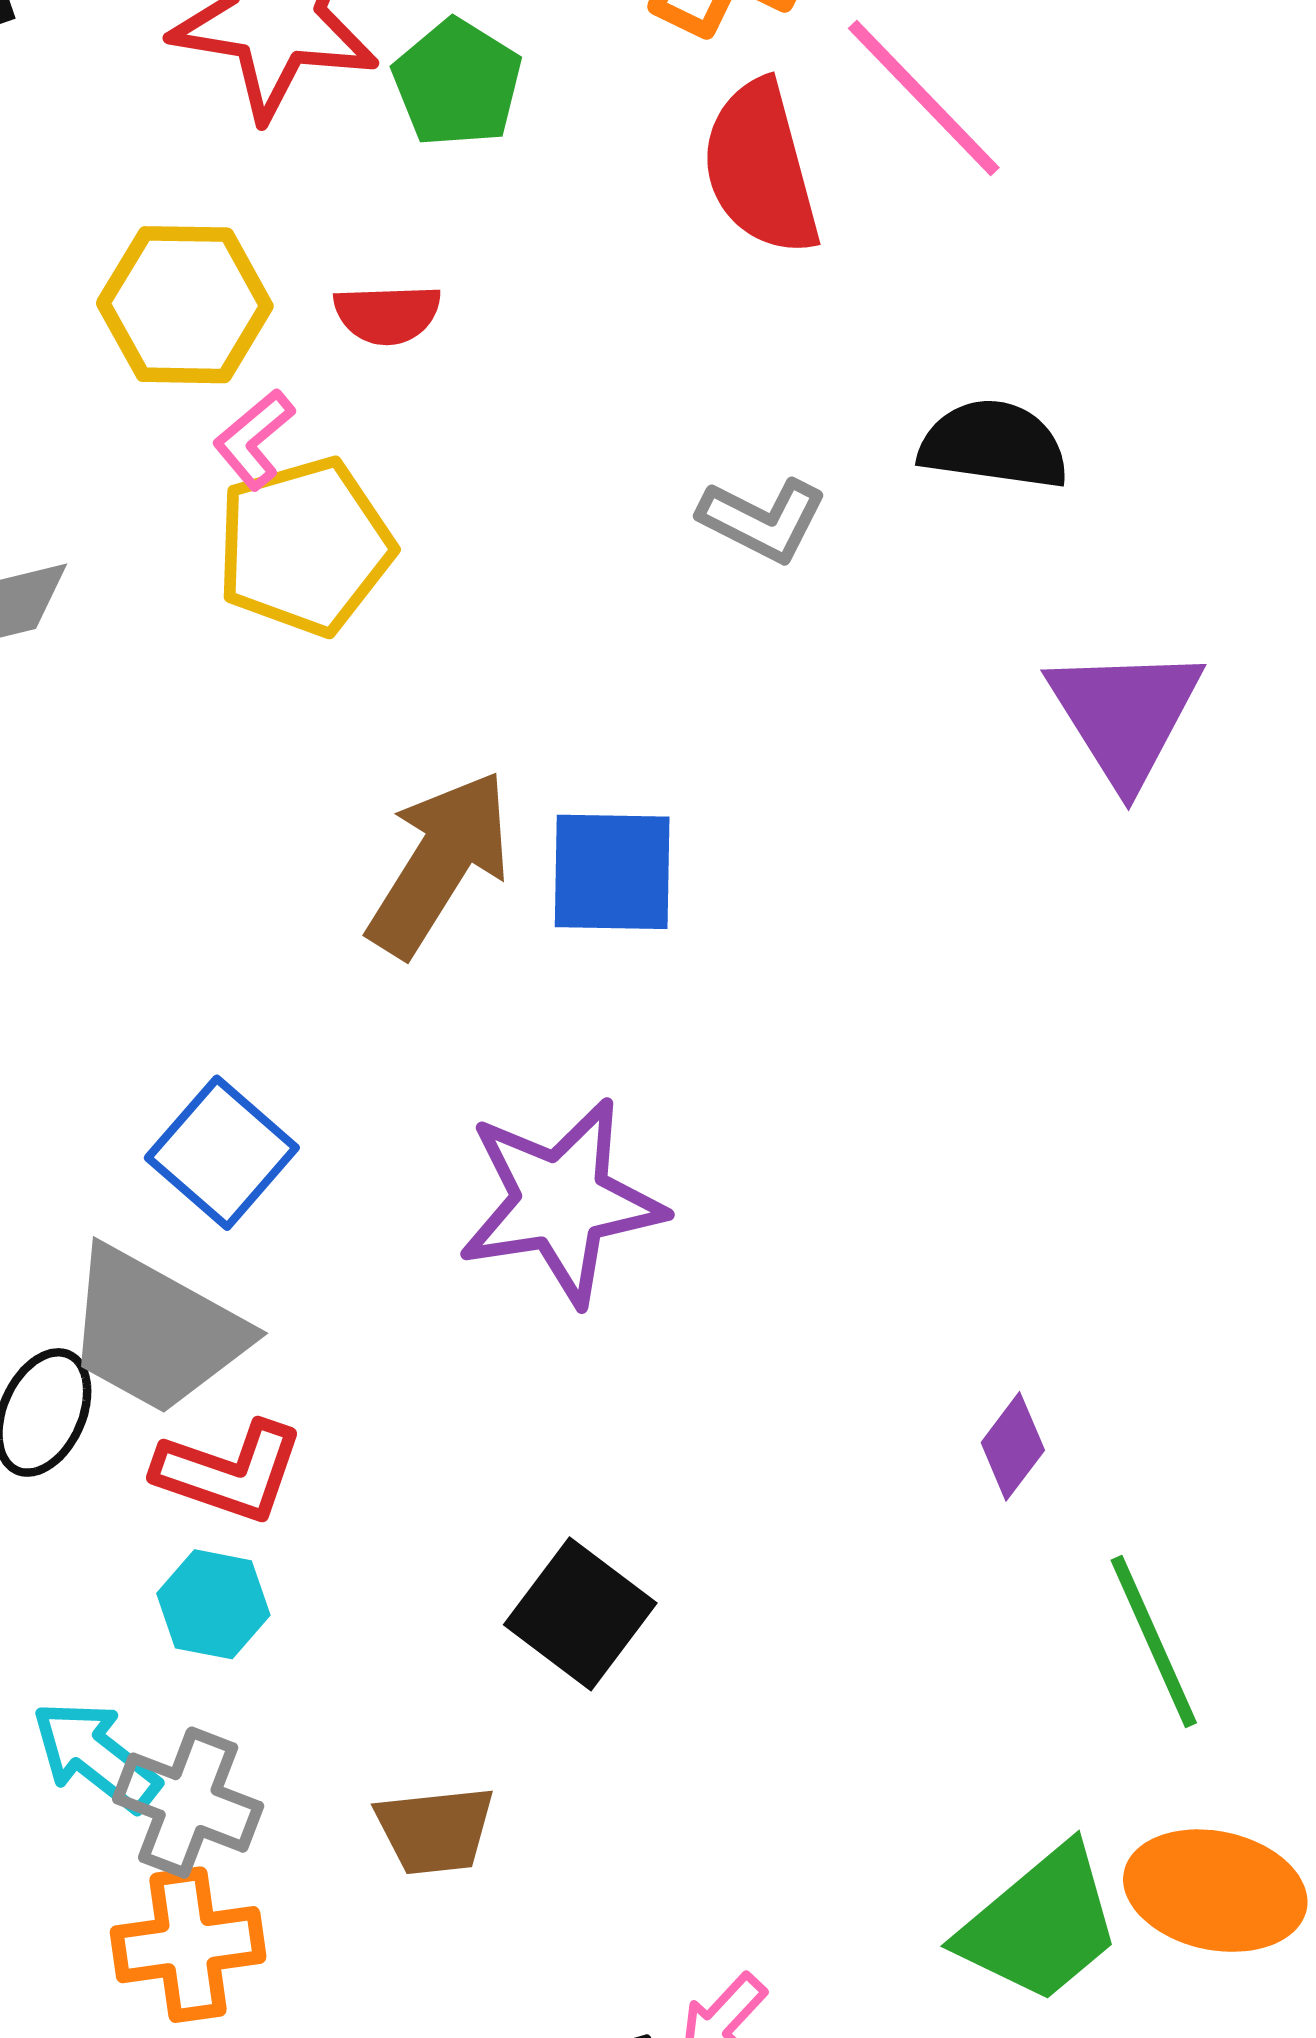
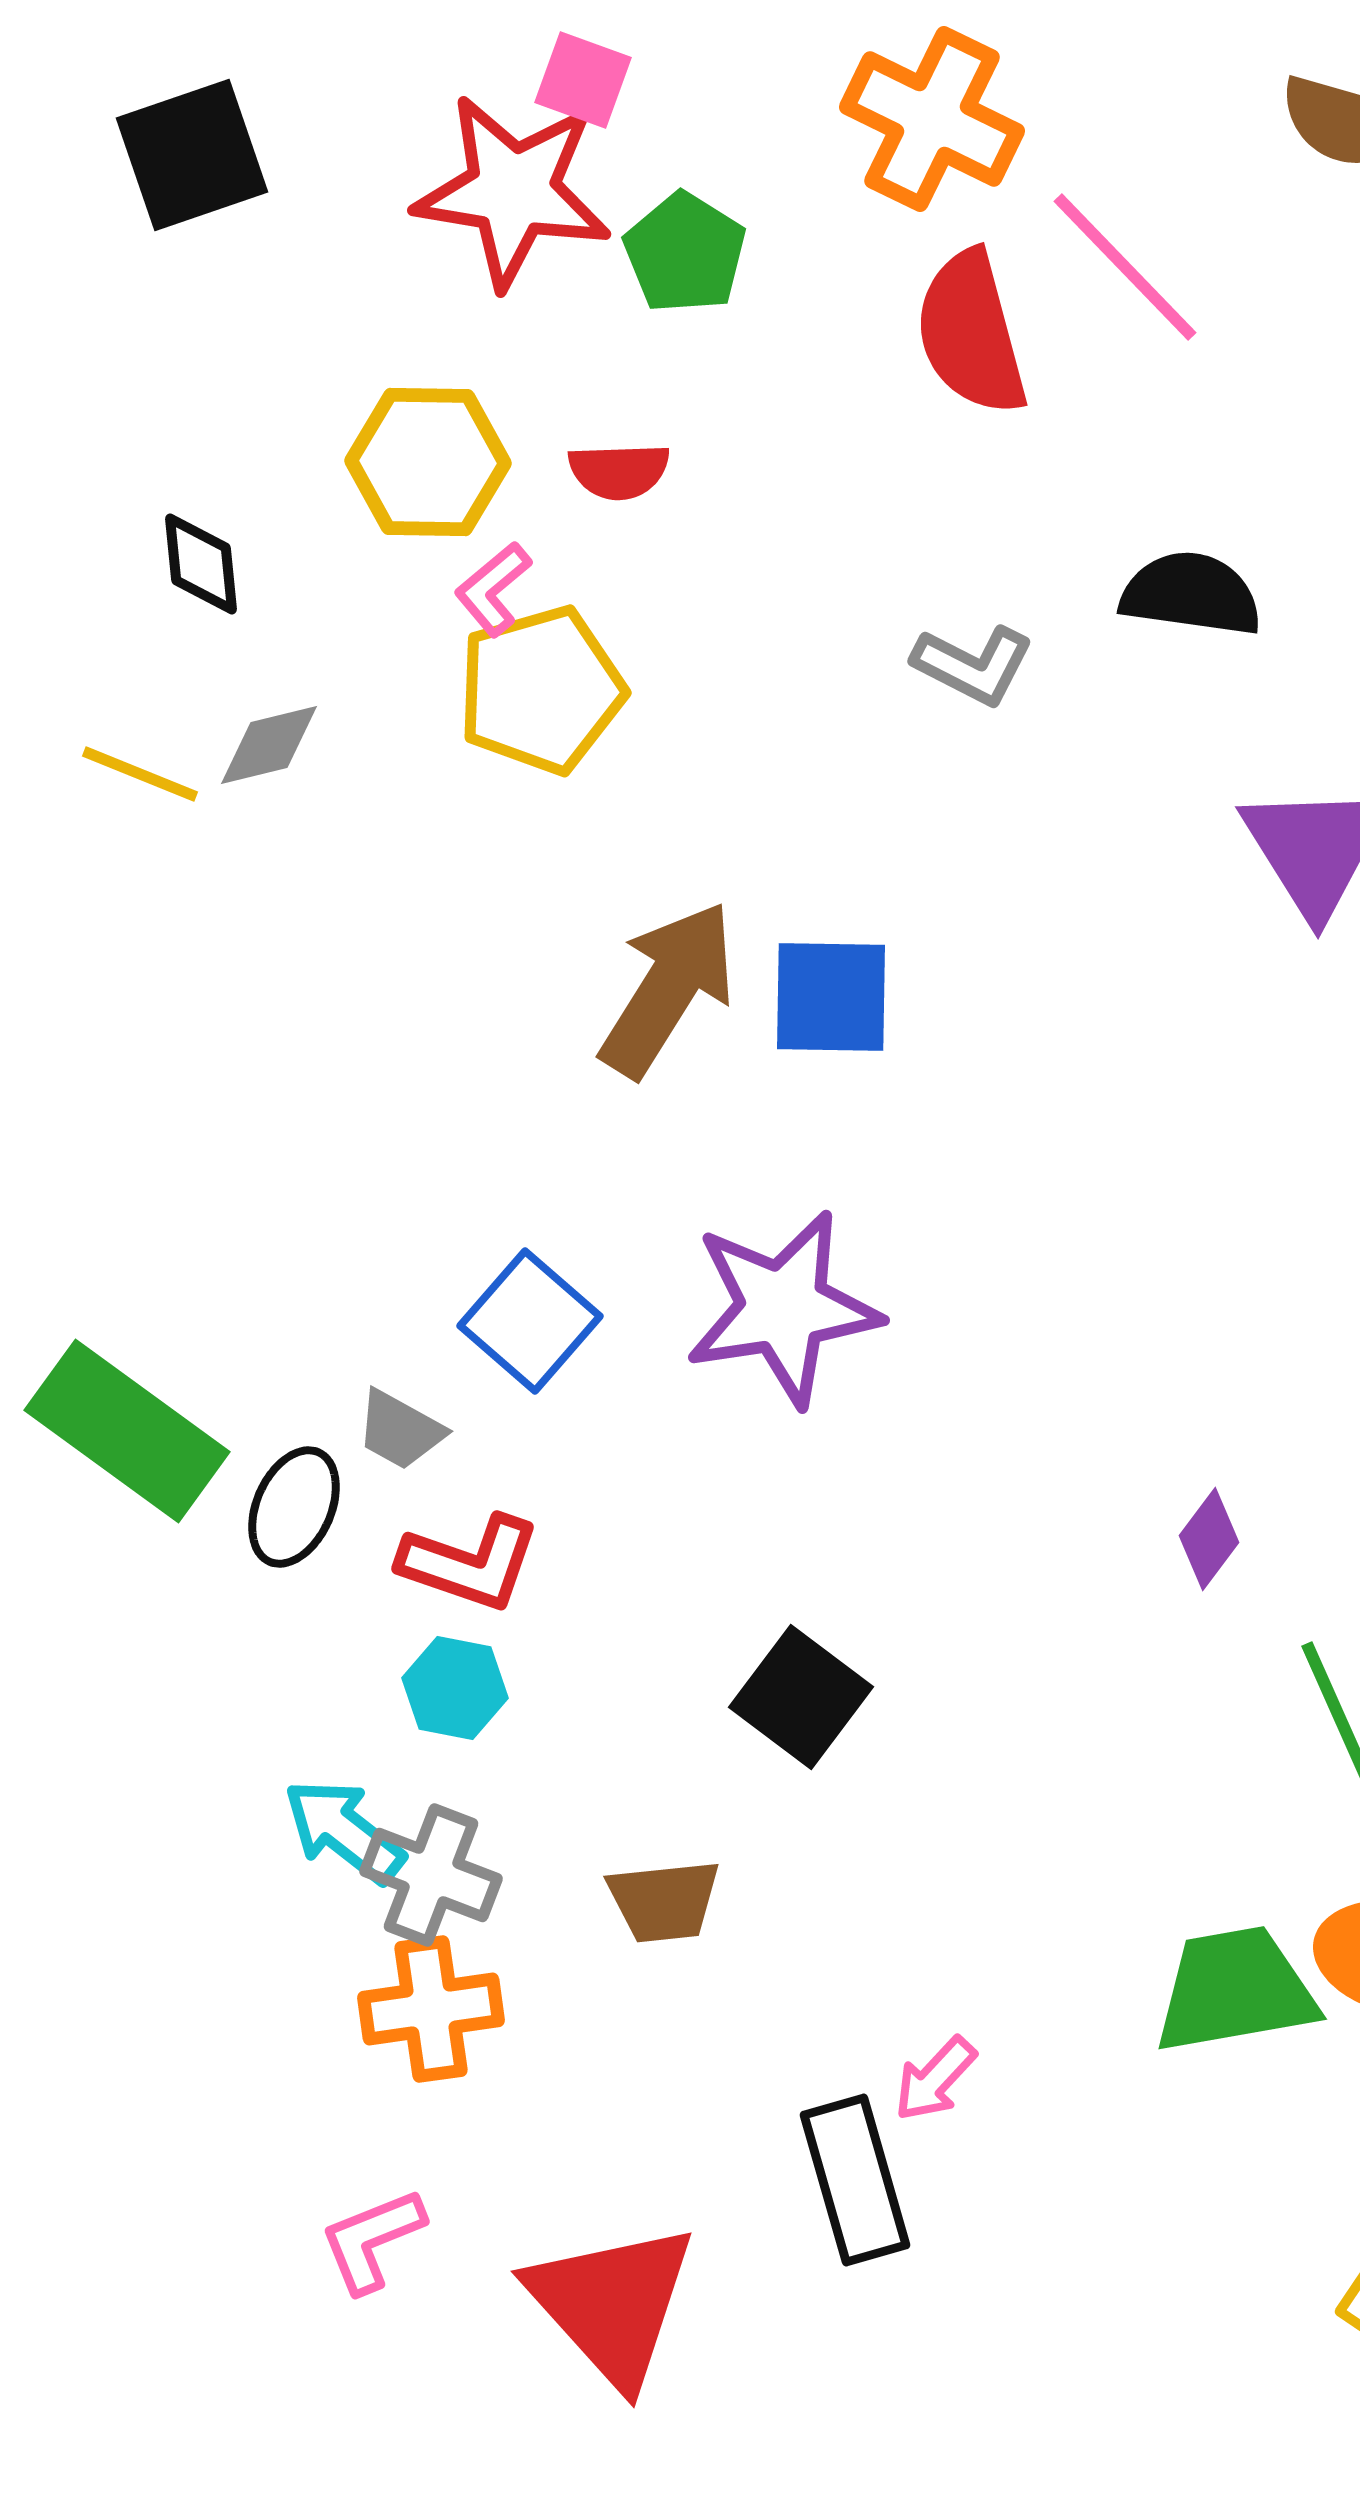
blue square: (222, 1153) -> (530, 1321), moved
gray trapezoid: (155, 1331) -> (400, 1430), size x0.5
green trapezoid: (1040, 1925) -> (1235, 1990), turned -150

